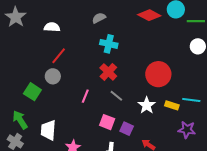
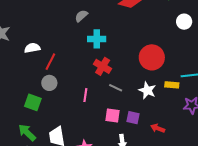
white semicircle: (52, 27) -> (32, 48), moved

